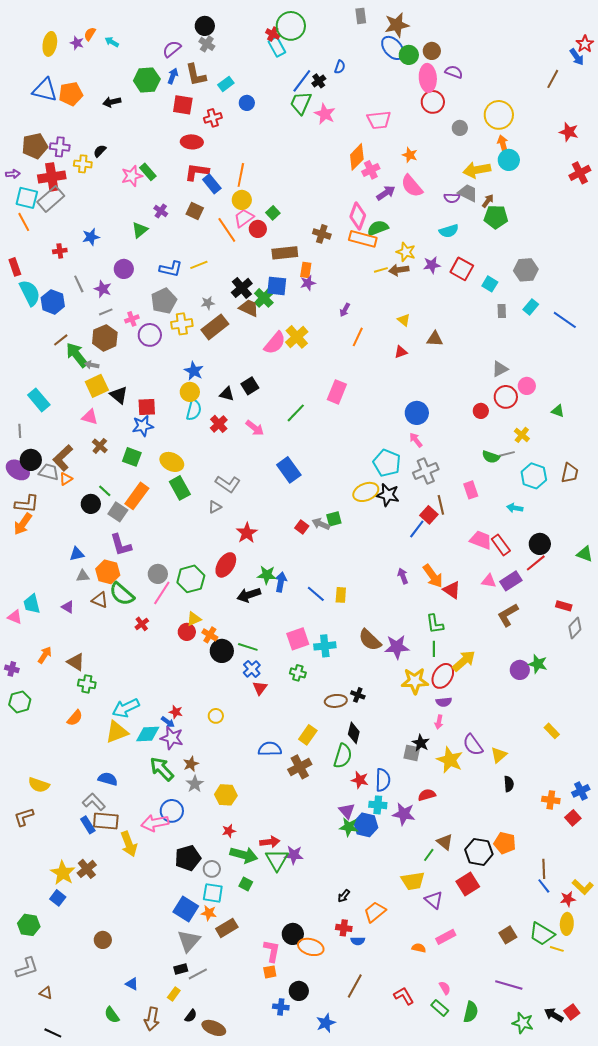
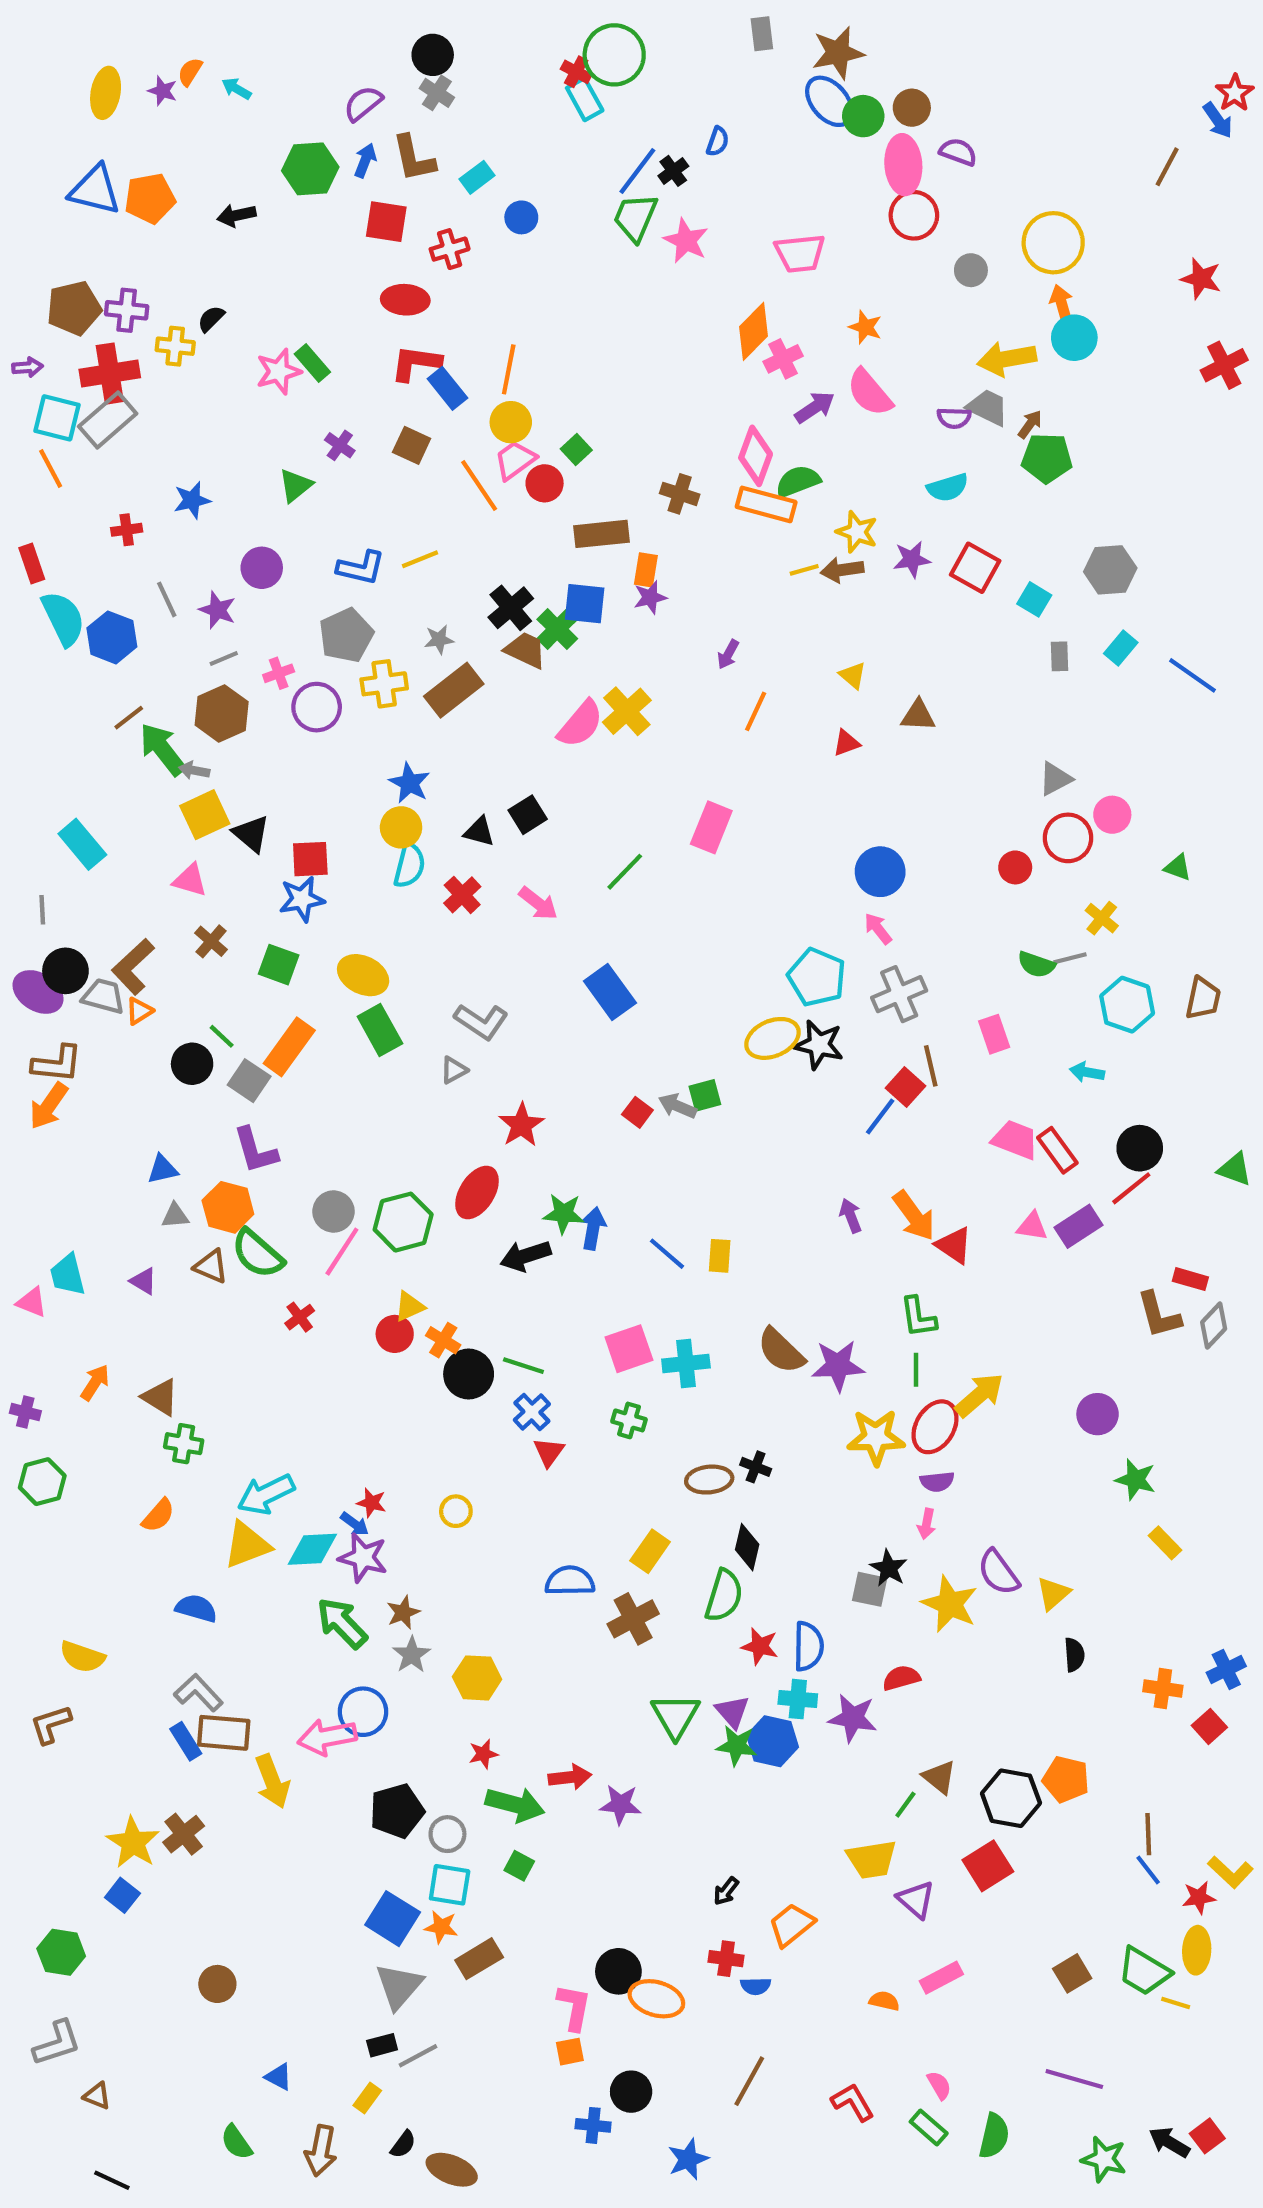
brown L-shape: (508, 615) -> (1159, 1315), moved, turned -75
green star: (538, 664) -> (1136, 1480), moved
blue semicircle: (108, 779) -> (196, 1608), moved
green triangle: (277, 860) -> (675, 1716), moved

